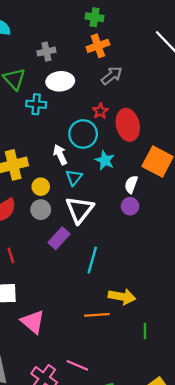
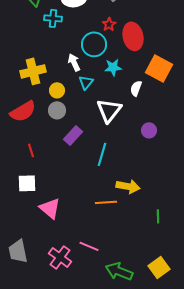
cyan star: (105, 160) -> (113, 67), turned -30
purple circle: (130, 206) -> (149, 130), moved
white triangle: (80, 210) -> (109, 110), moved
green line: (145, 331) -> (158, 216), moved

